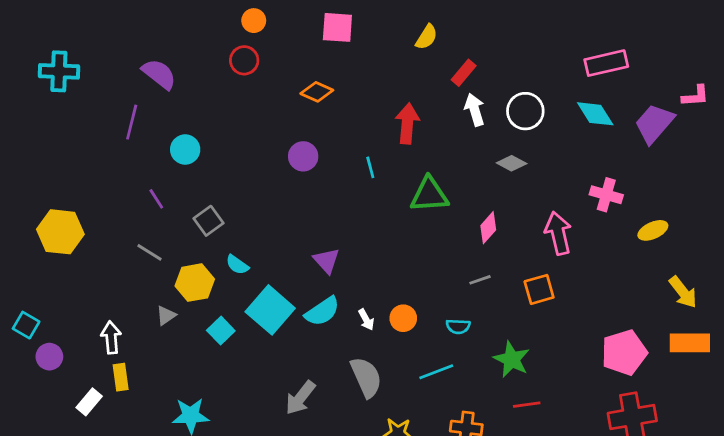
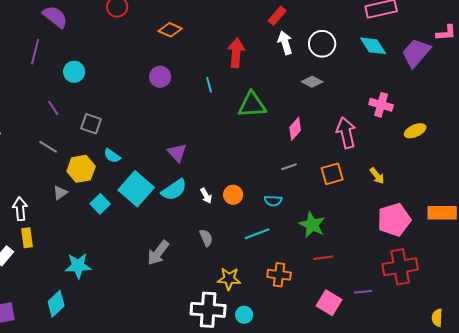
gray square: (208, 221) -> (91, 124), turned -35
yellow arrow: (683, 292) -> (377, 176), moved, size x0.7
gray semicircle: (366, 377) -> (206, 238), size x0.6

